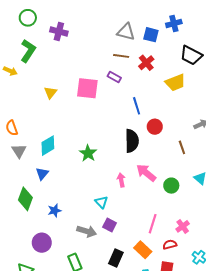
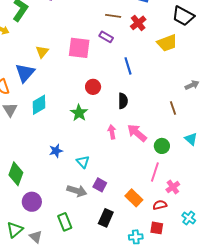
red circle: (155, 127) -> (93, 87), moved
black semicircle: (132, 141) -> (123, 101), size x0.7
blue triangle: (42, 174) -> (25, 73), moved, size x1.5
pink arrow: (121, 180) -> (112, 132), moved
green diamond: (25, 199) -> (16, 174), moved
cyan triangle: (101, 202) -> (83, 162), moved
blue star: (54, 211) -> (56, 151), moved
pink line: (153, 224) -> (155, 172), moved
orange rectangle: (143, 250) -> (134, 198), moved

